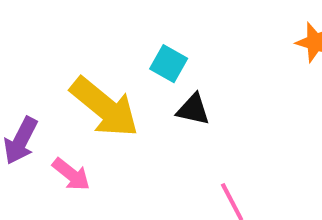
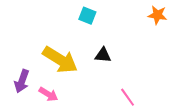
cyan square: (169, 64) -> (87, 16), moved

